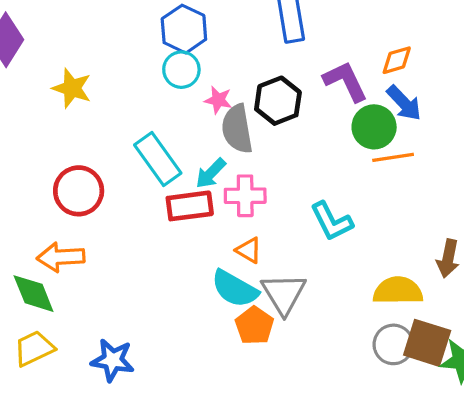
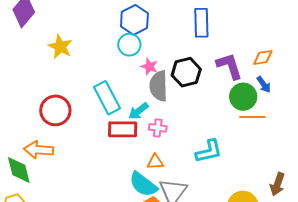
blue arrow: (404, 103) -> (264, 85), size x0.7
pink cross: (245, 196) -> (158, 128), size x0.7
cyan L-shape: (332, 221) -> (209, 151), turned -84
orange triangle: (249, 250) -> (155, 162), turned -42

